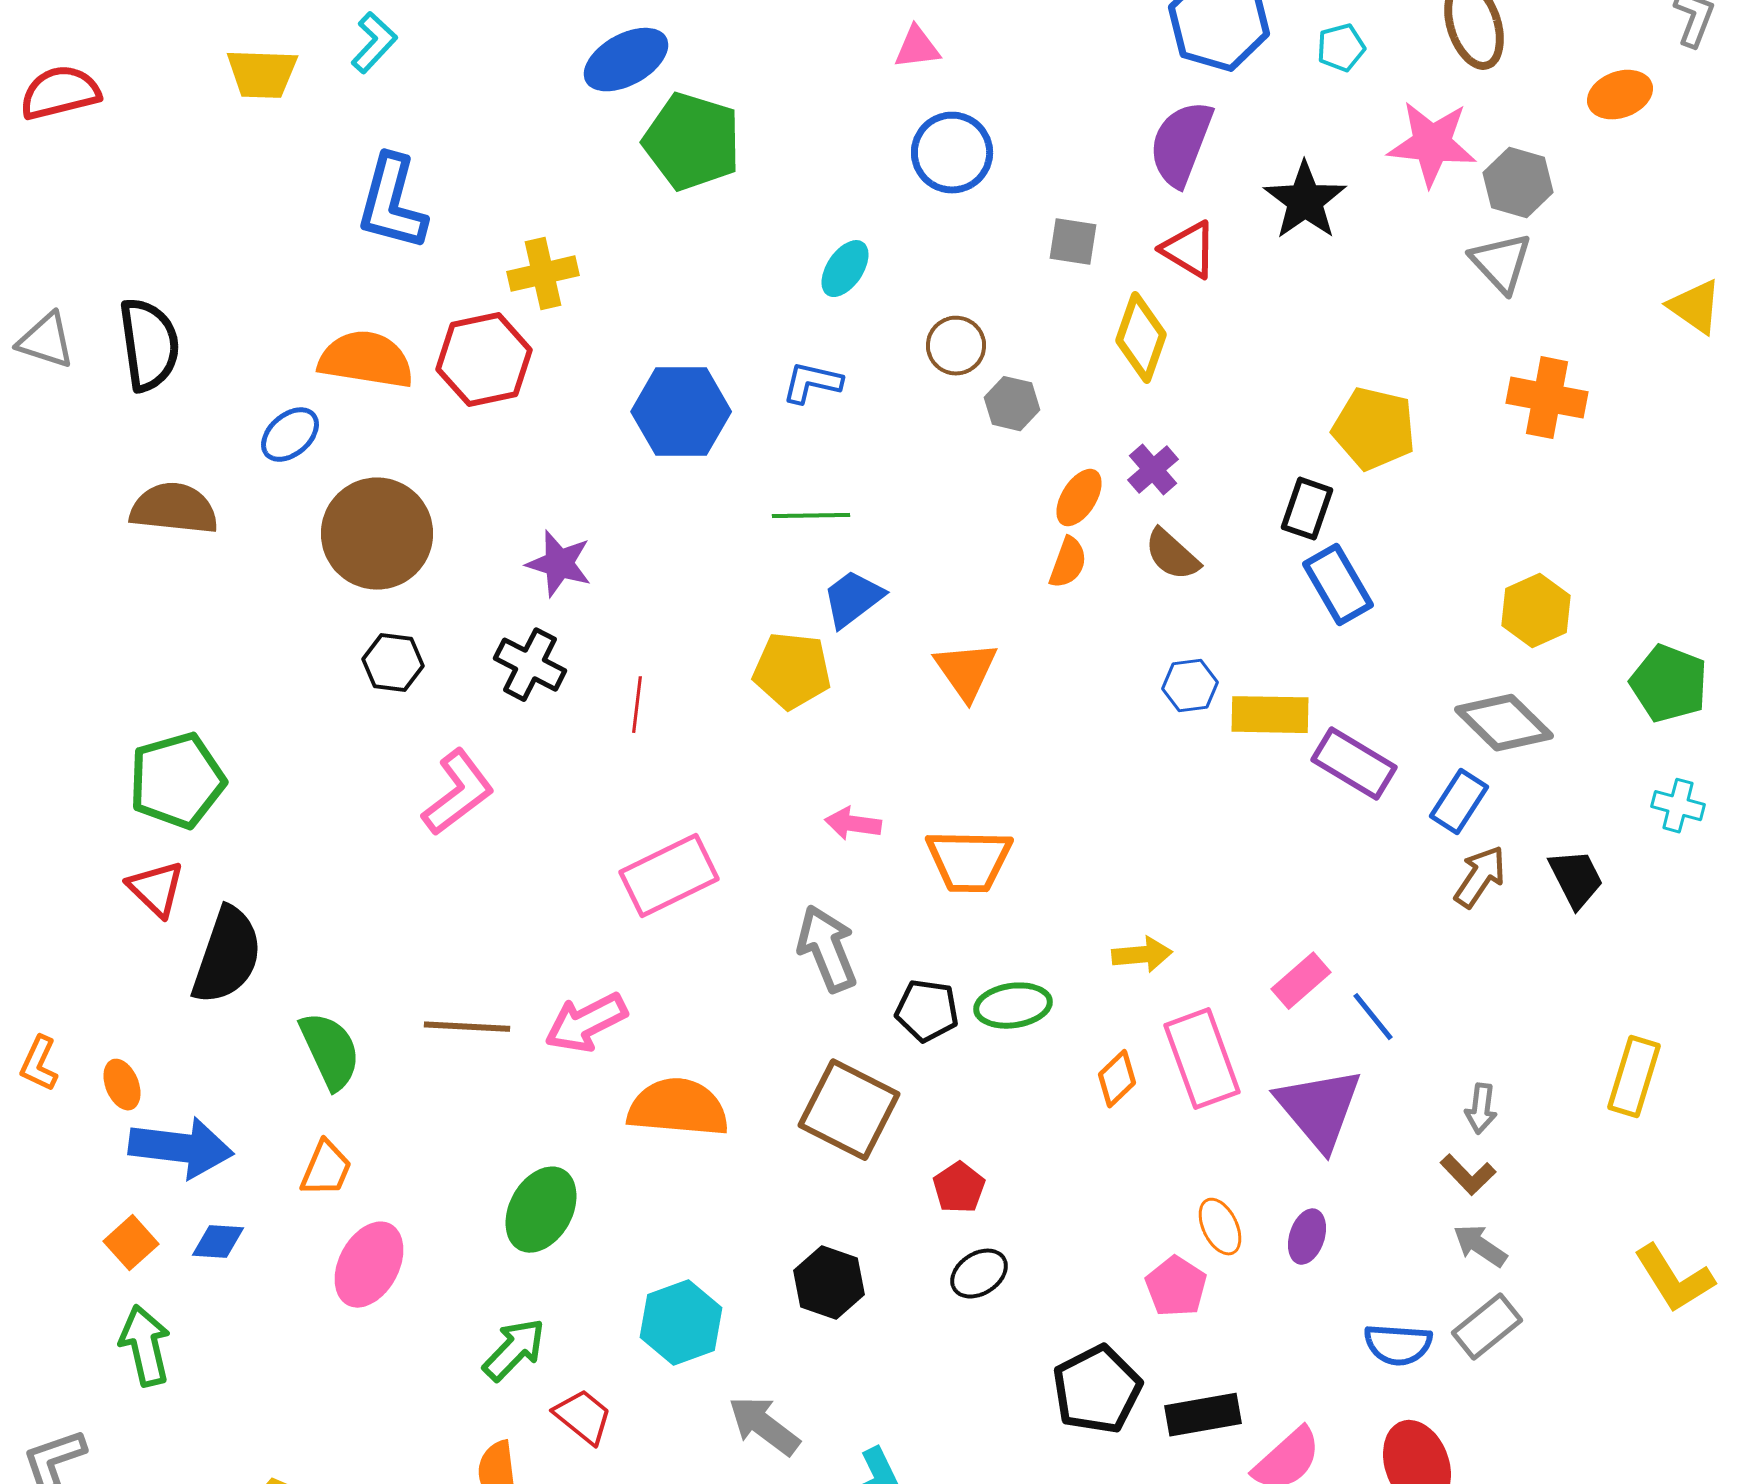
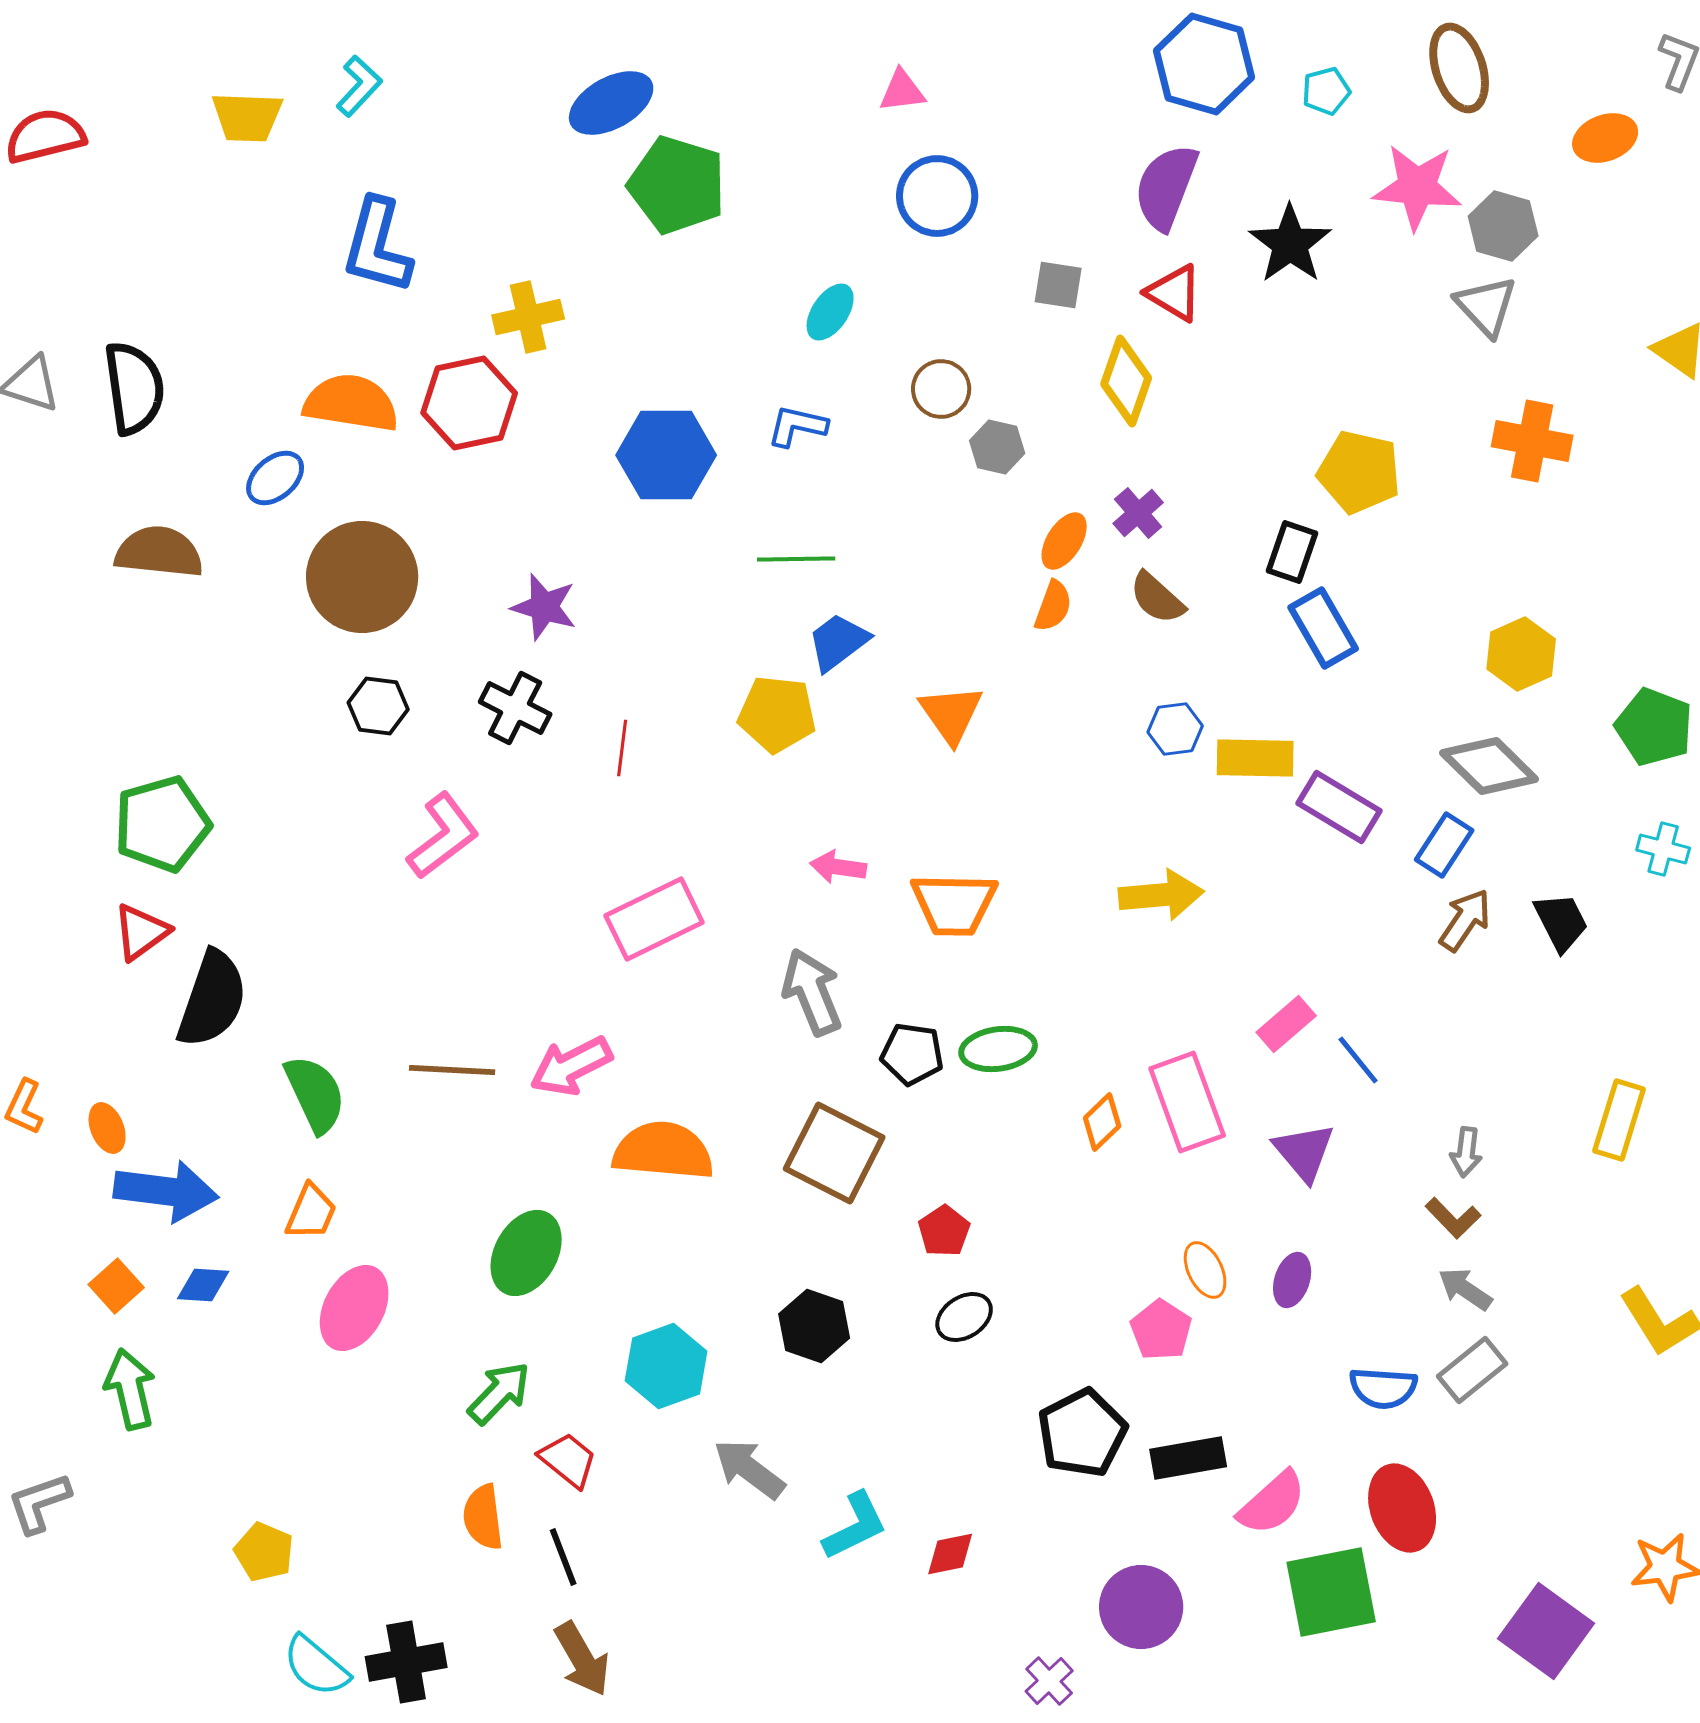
red triangle: (156, 889) -> (141, 932), turned 40
yellow arrow: (1142, 955) -> (1161, 895), moved, size x1.4
purple triangle: (1319, 1109) -> (1304, 1152), size x0.7

